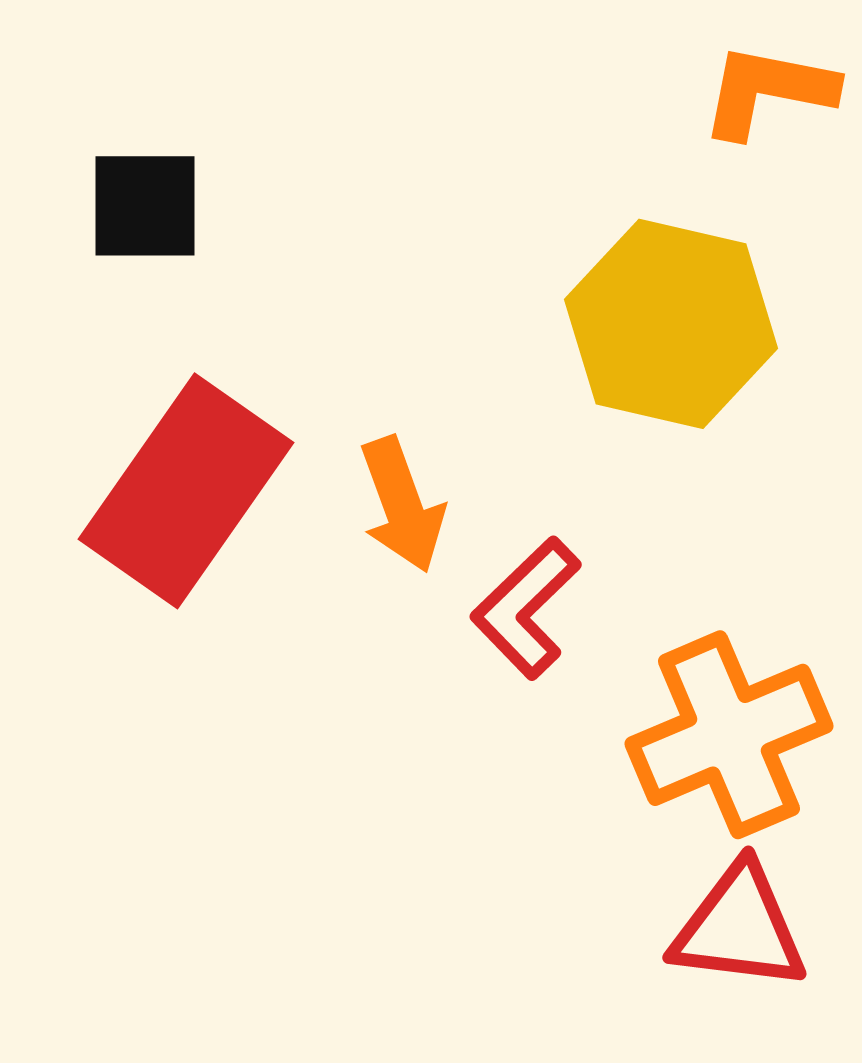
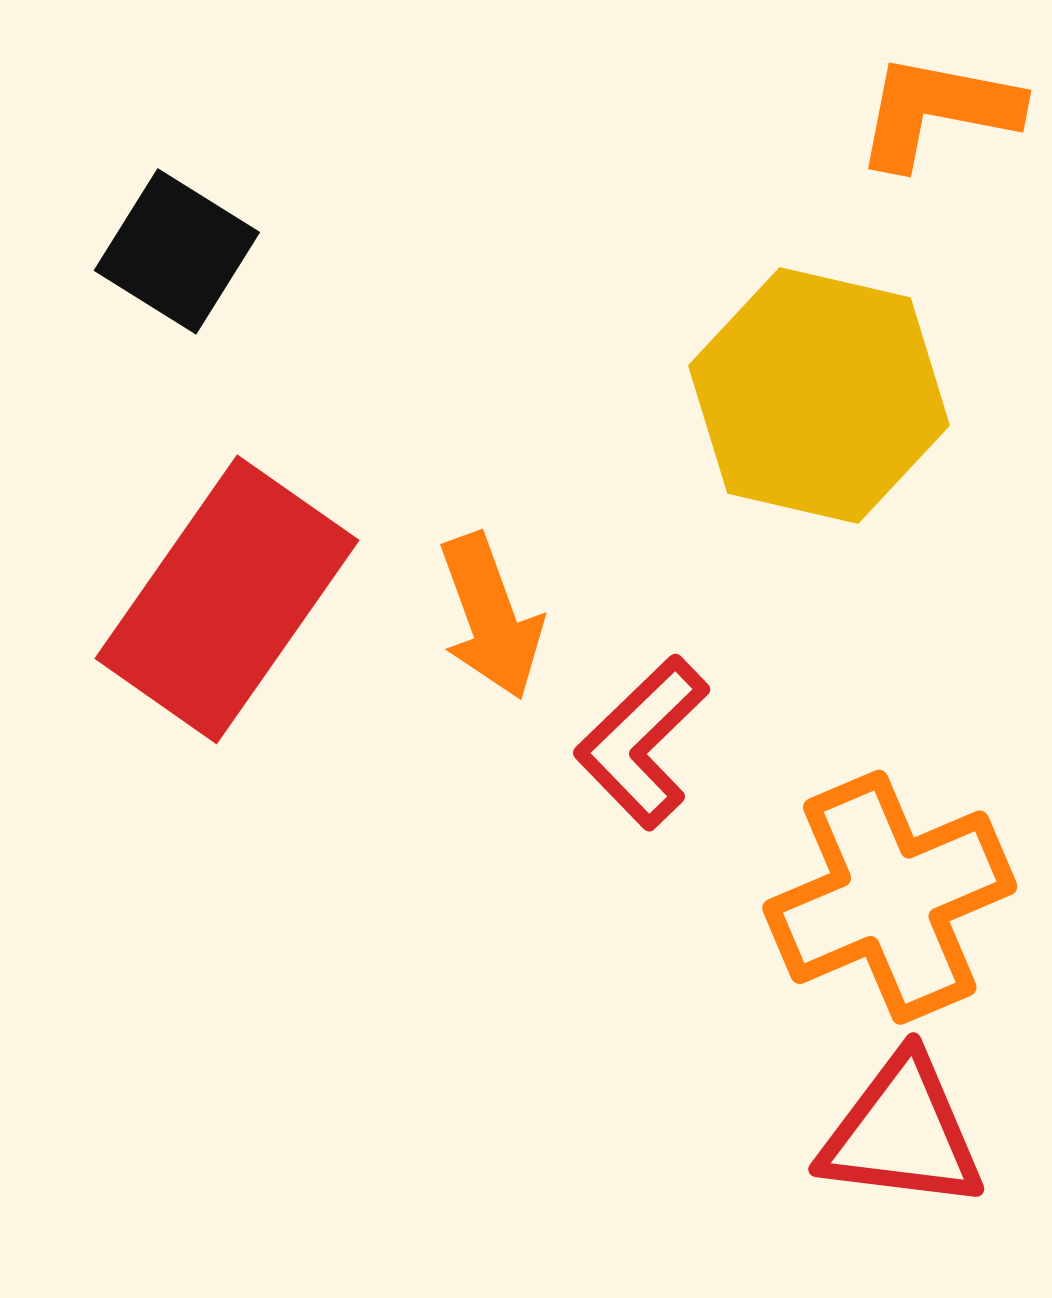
black square: (145, 206) -> (177, 251), turned 32

